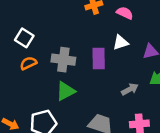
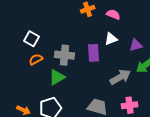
gray arrow: (130, 89) -> (120, 77), size x1.5
green triangle: (65, 91) -> (57, 77), moved

